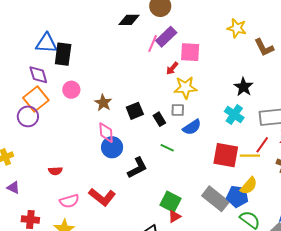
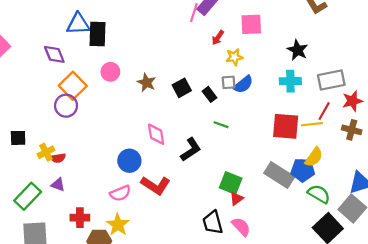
pink square: (190, 52) -> (251, 24), moved
purple diamond: (38, 75) -> (54, 54), moved
yellow star: (185, 88) -> (234, 57), size x0.7
cyan cross: (234, 115) -> (290, 81), turned -30
blue semicircle: (192, 127) -> (243, 84), moved
pink diamond: (106, 133) -> (156, 134), moved
blue circle: (112, 147) -> (129, 161), moved
red semicircle: (55, 171) -> (58, 158), moved

